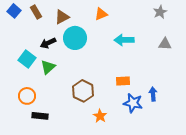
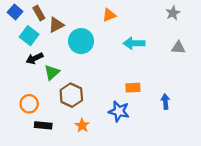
brown triangle: (62, 17) -> (56, 25), moved
black arrow: (48, 43) -> (35, 58), moved
cyan square: (27, 59) -> (29, 36), moved
brown hexagon: (83, 91) -> (71, 95), moved
blue star: (133, 103) -> (119, 111), moved
orange star: (100, 116) -> (82, 125), moved

